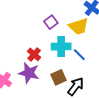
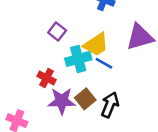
yellow trapezoid: (79, 26) -> (96, 45), moved
purple star: (29, 73) -> (62, 101), moved

